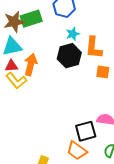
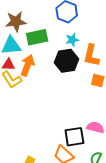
green rectangle: (31, 19) -> (37, 37), moved

